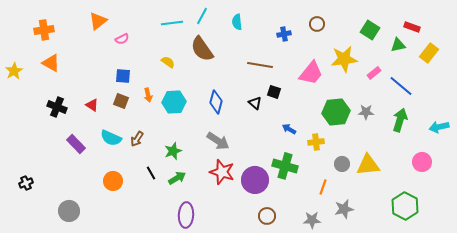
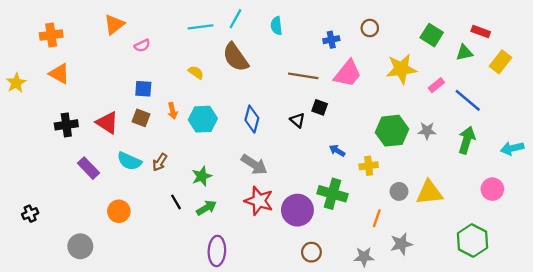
pink trapezoid: (311, 73) -> (348, 74), moved
red triangle: (92, 105) -> (107, 123), size x1.5
black cross: (57, 107) -> (66, 125), turned -30
orange circle: (113, 181) -> (119, 211), moved

